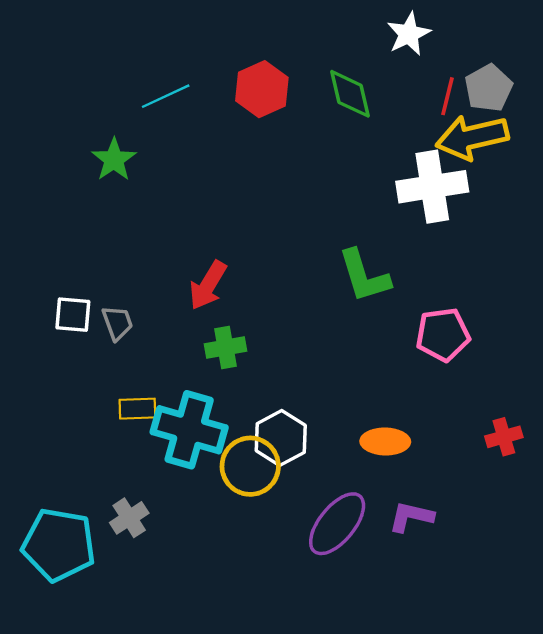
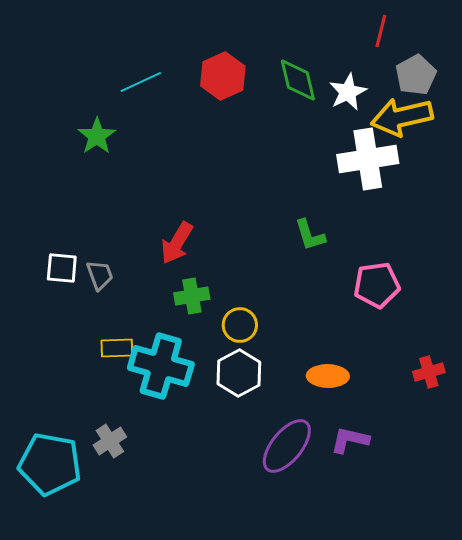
white star: (409, 34) -> (348, 92), moved
red line: (447, 96) -> (381, 31), moved
green L-shape: (364, 276) -> (310, 235), size x0.7
yellow circle: (250, 466) -> (240, 325), moved, size x0.7

